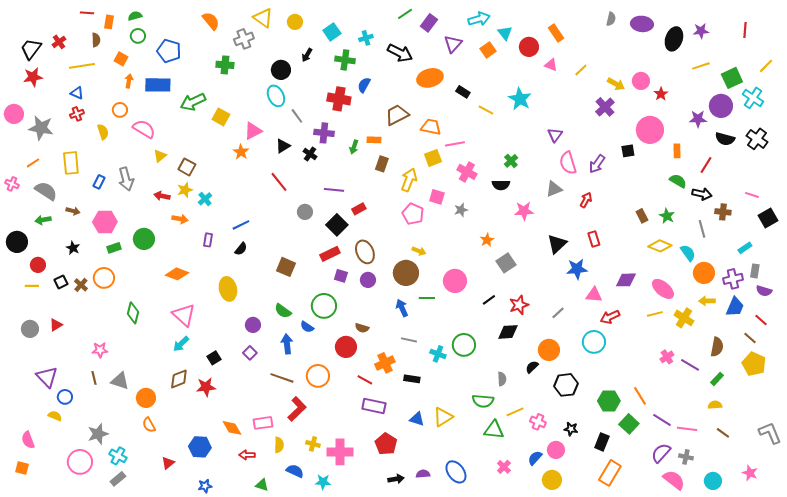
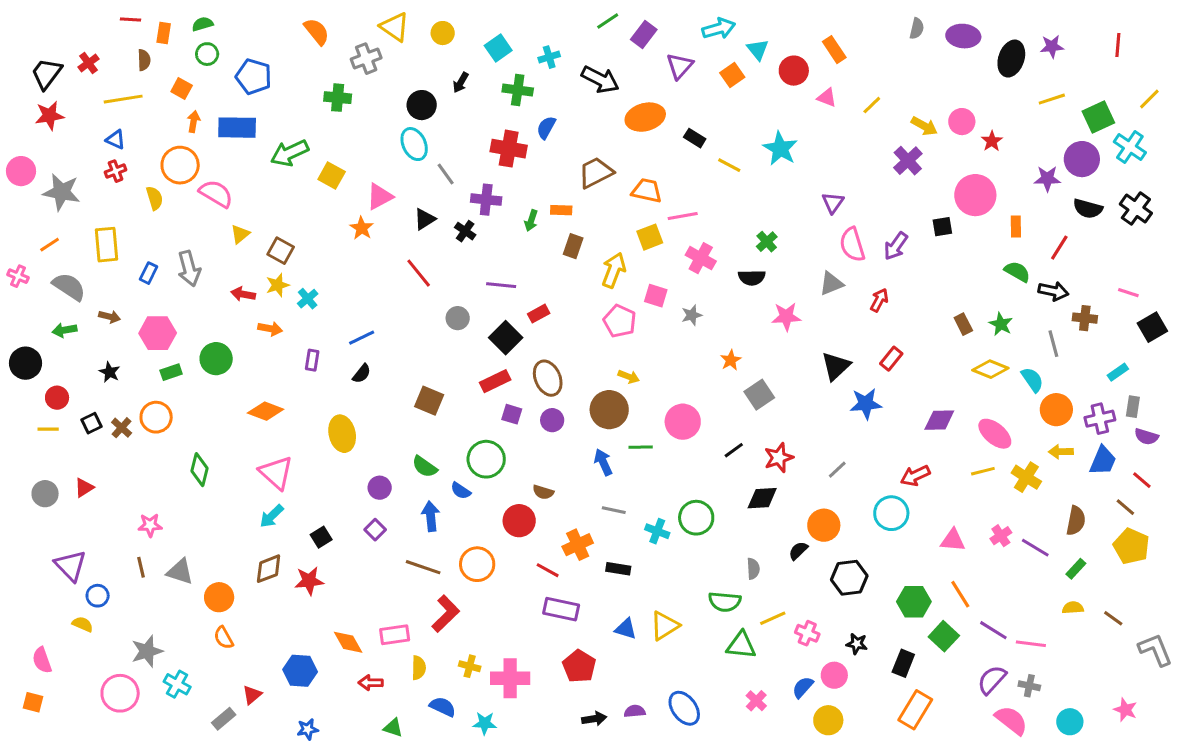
orange circle: (120, 110) -> (180, 165), size x1.6
red rectangle: (594, 239) -> (891, 359), turned 56
pink triangle: (594, 295) -> (953, 540), moved
brown line: (723, 433) -> (1113, 618), moved
gray rectangle: (118, 479) -> (224, 719), moved

